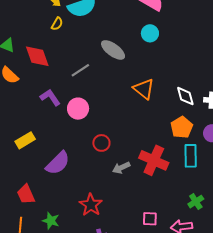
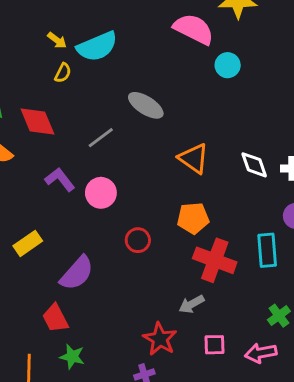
cyan circle: (150, 33) -> (228, 65), moved
orange pentagon: (182, 127) -> (193, 218), moved, turned 30
gray arrow: (121, 168) -> (192, 304), moved
red trapezoid: (26, 194) -> (55, 318), moved
red star: (91, 205) -> (160, 339), moved

